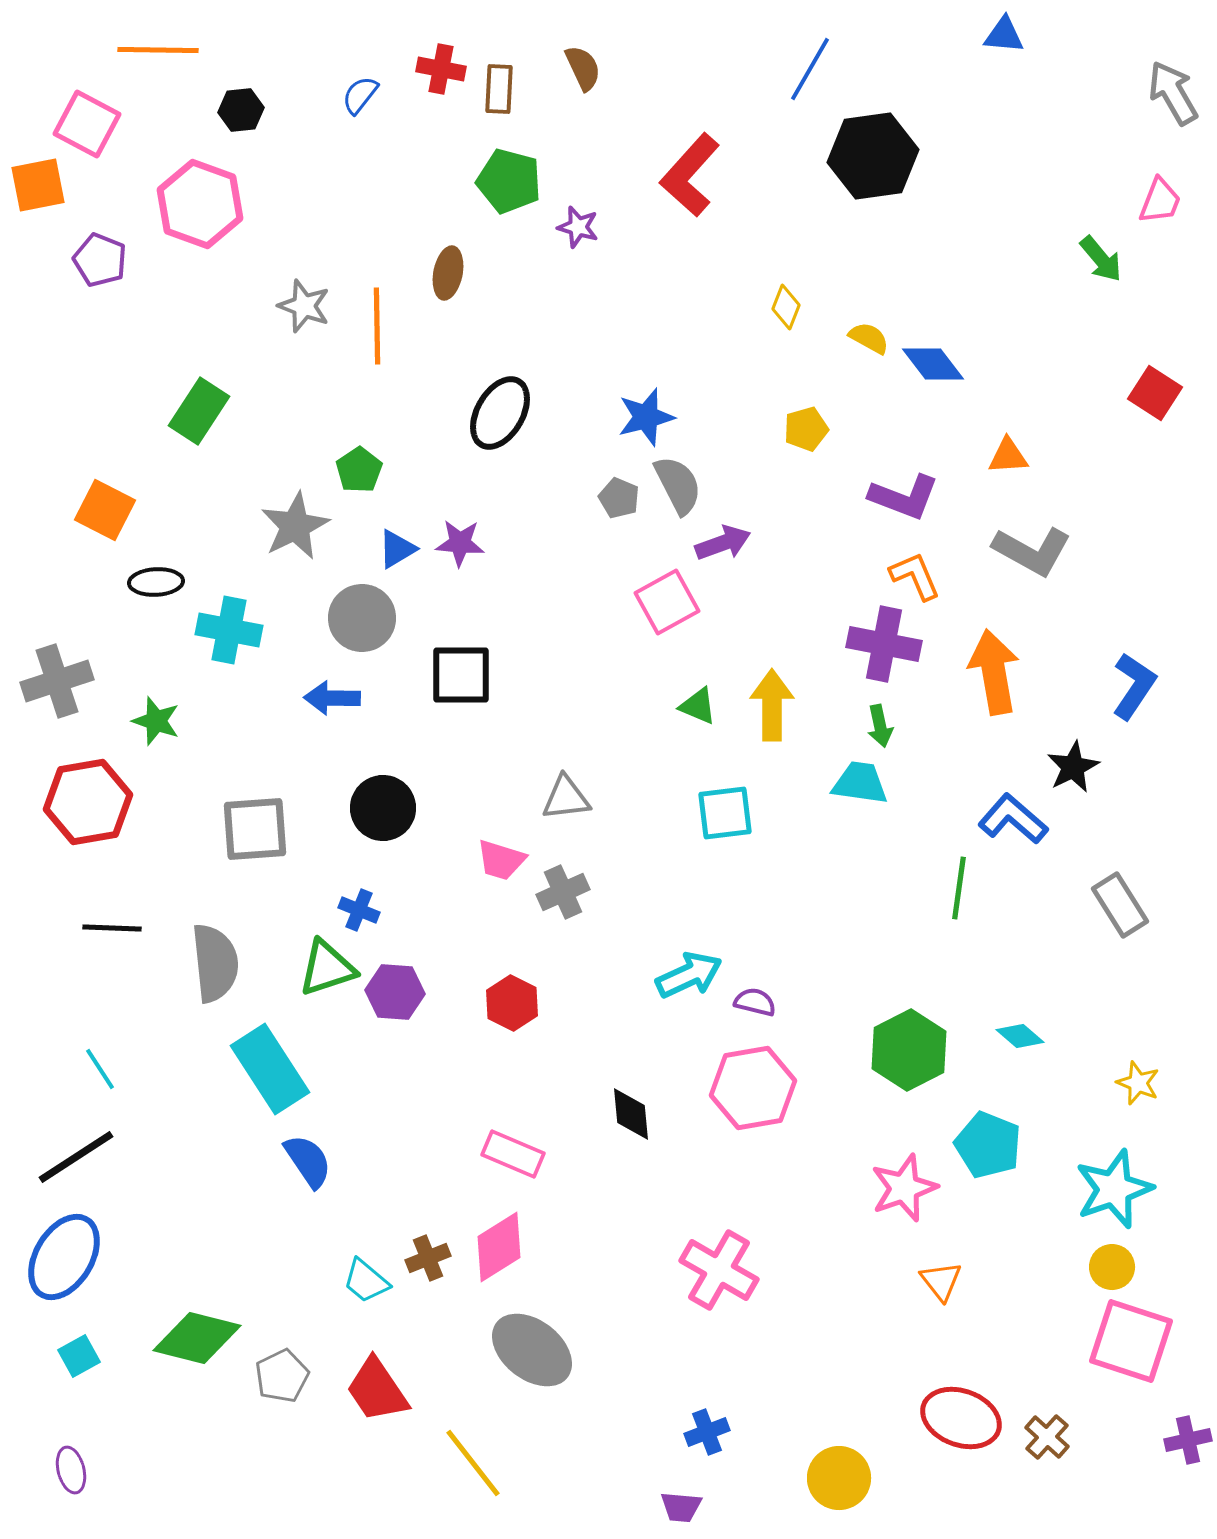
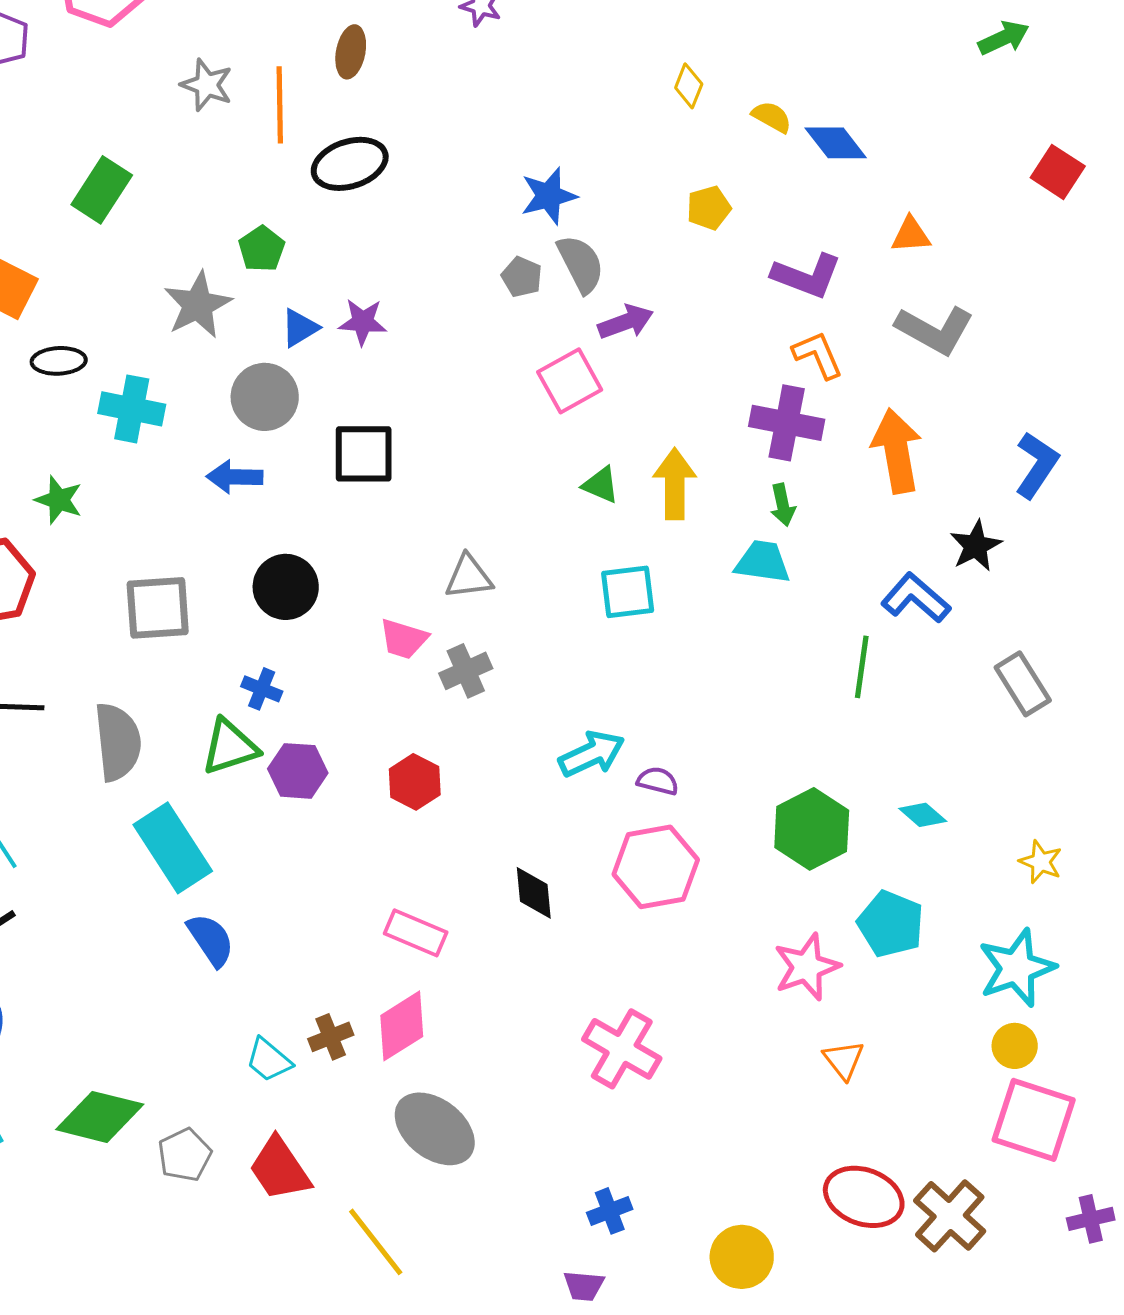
green arrow: (1101, 259) -> (1004, 38), turned -75
black ellipse: (500, 413) -> (350, 164), moved, turned 42
brown cross: (1047, 1437) -> (950, 1216), size x1.6

